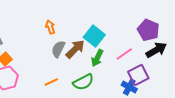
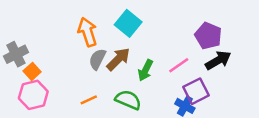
orange arrow: (50, 27) -> (88, 32), size x1.6
cyan square: (94, 36) -> (128, 23), moved
green semicircle: (83, 82) -> (128, 100), turned -130

